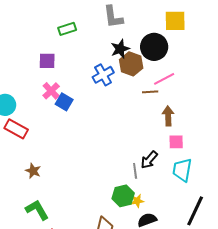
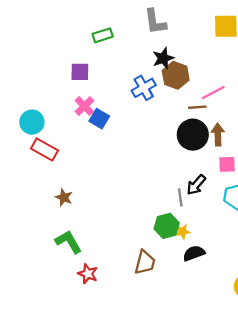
black circle: (154, 47) -> (193, 135), moved

